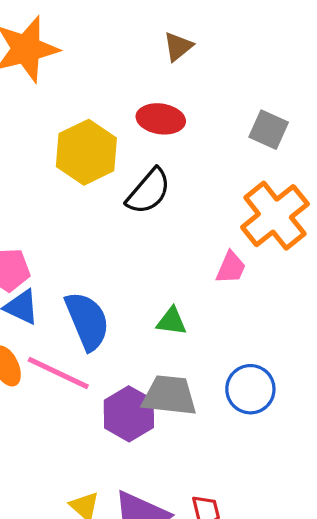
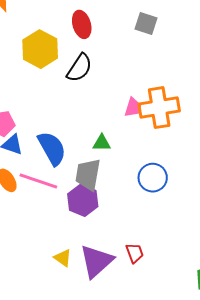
red ellipse: (161, 119) -> (82, 24), turned 72
orange cross: (275, 216) -> (159, 108), moved, turned 36
gray trapezoid: (169, 396) -> (88, 175), moved, turned -80

